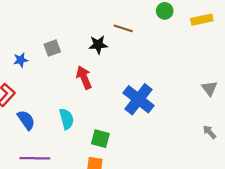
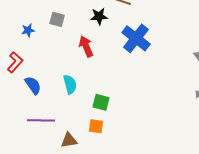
gray square: (52, 48) -> (57, 19), turned 35
blue cross: (139, 99) -> (136, 38), moved

